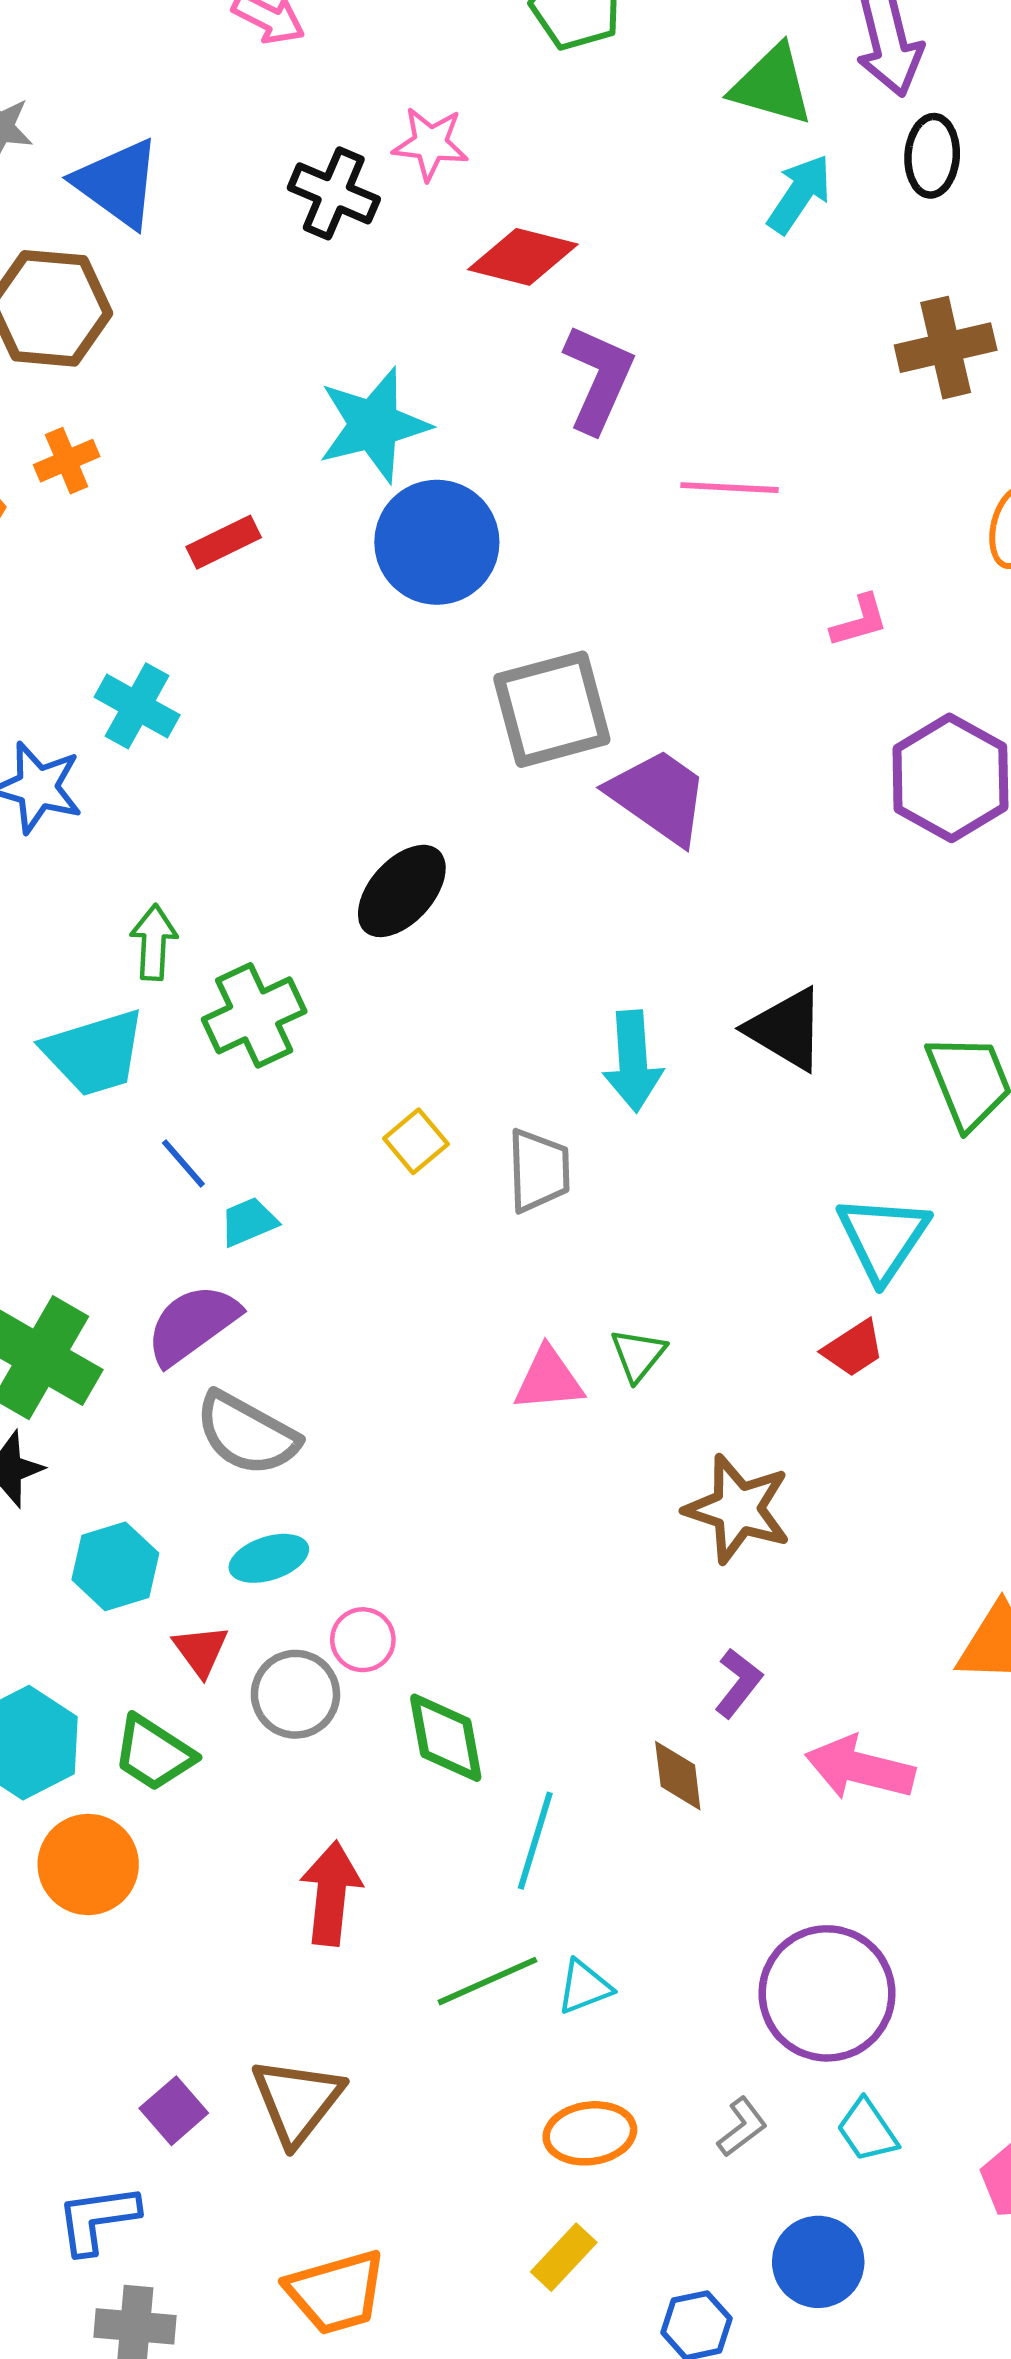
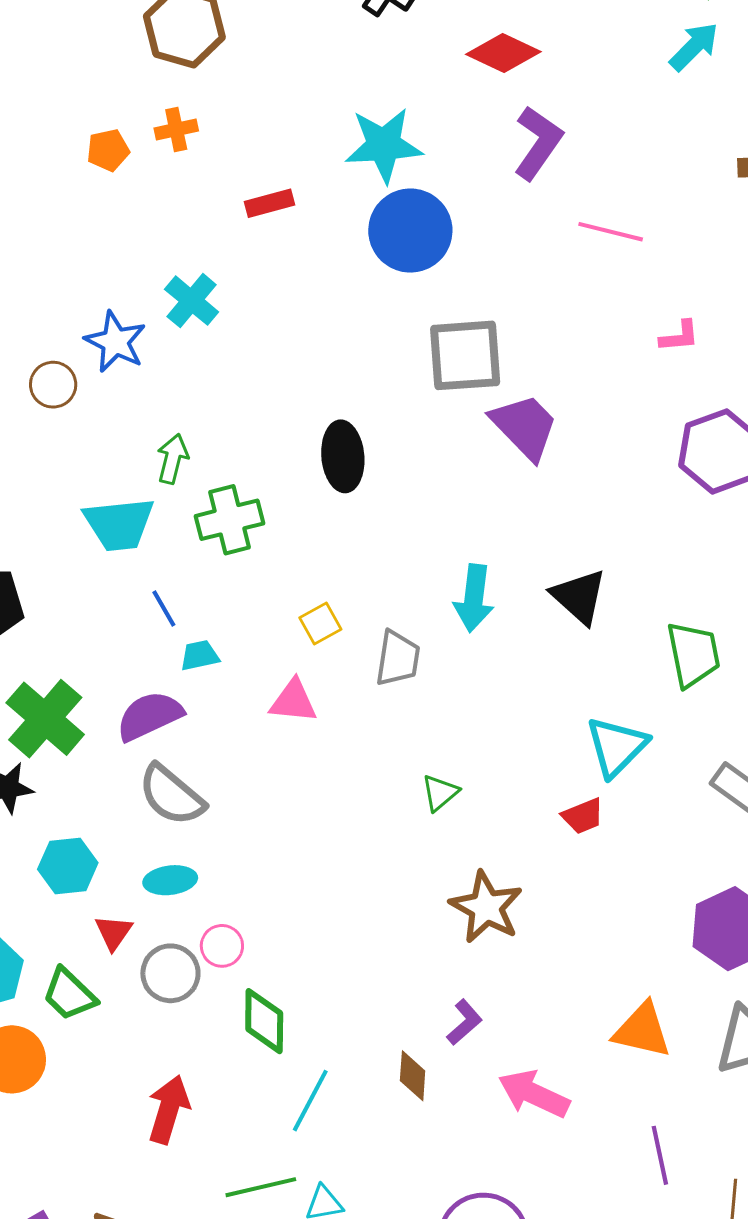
black ellipse: (402, 891) -> (343, 456), turned -58
pink triangle: (549, 1379) -> (293, 701), moved

